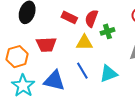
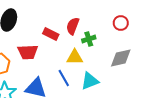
red rectangle: (69, 17) -> (51, 34), moved
yellow triangle: (84, 42) -> (75, 57), moved

